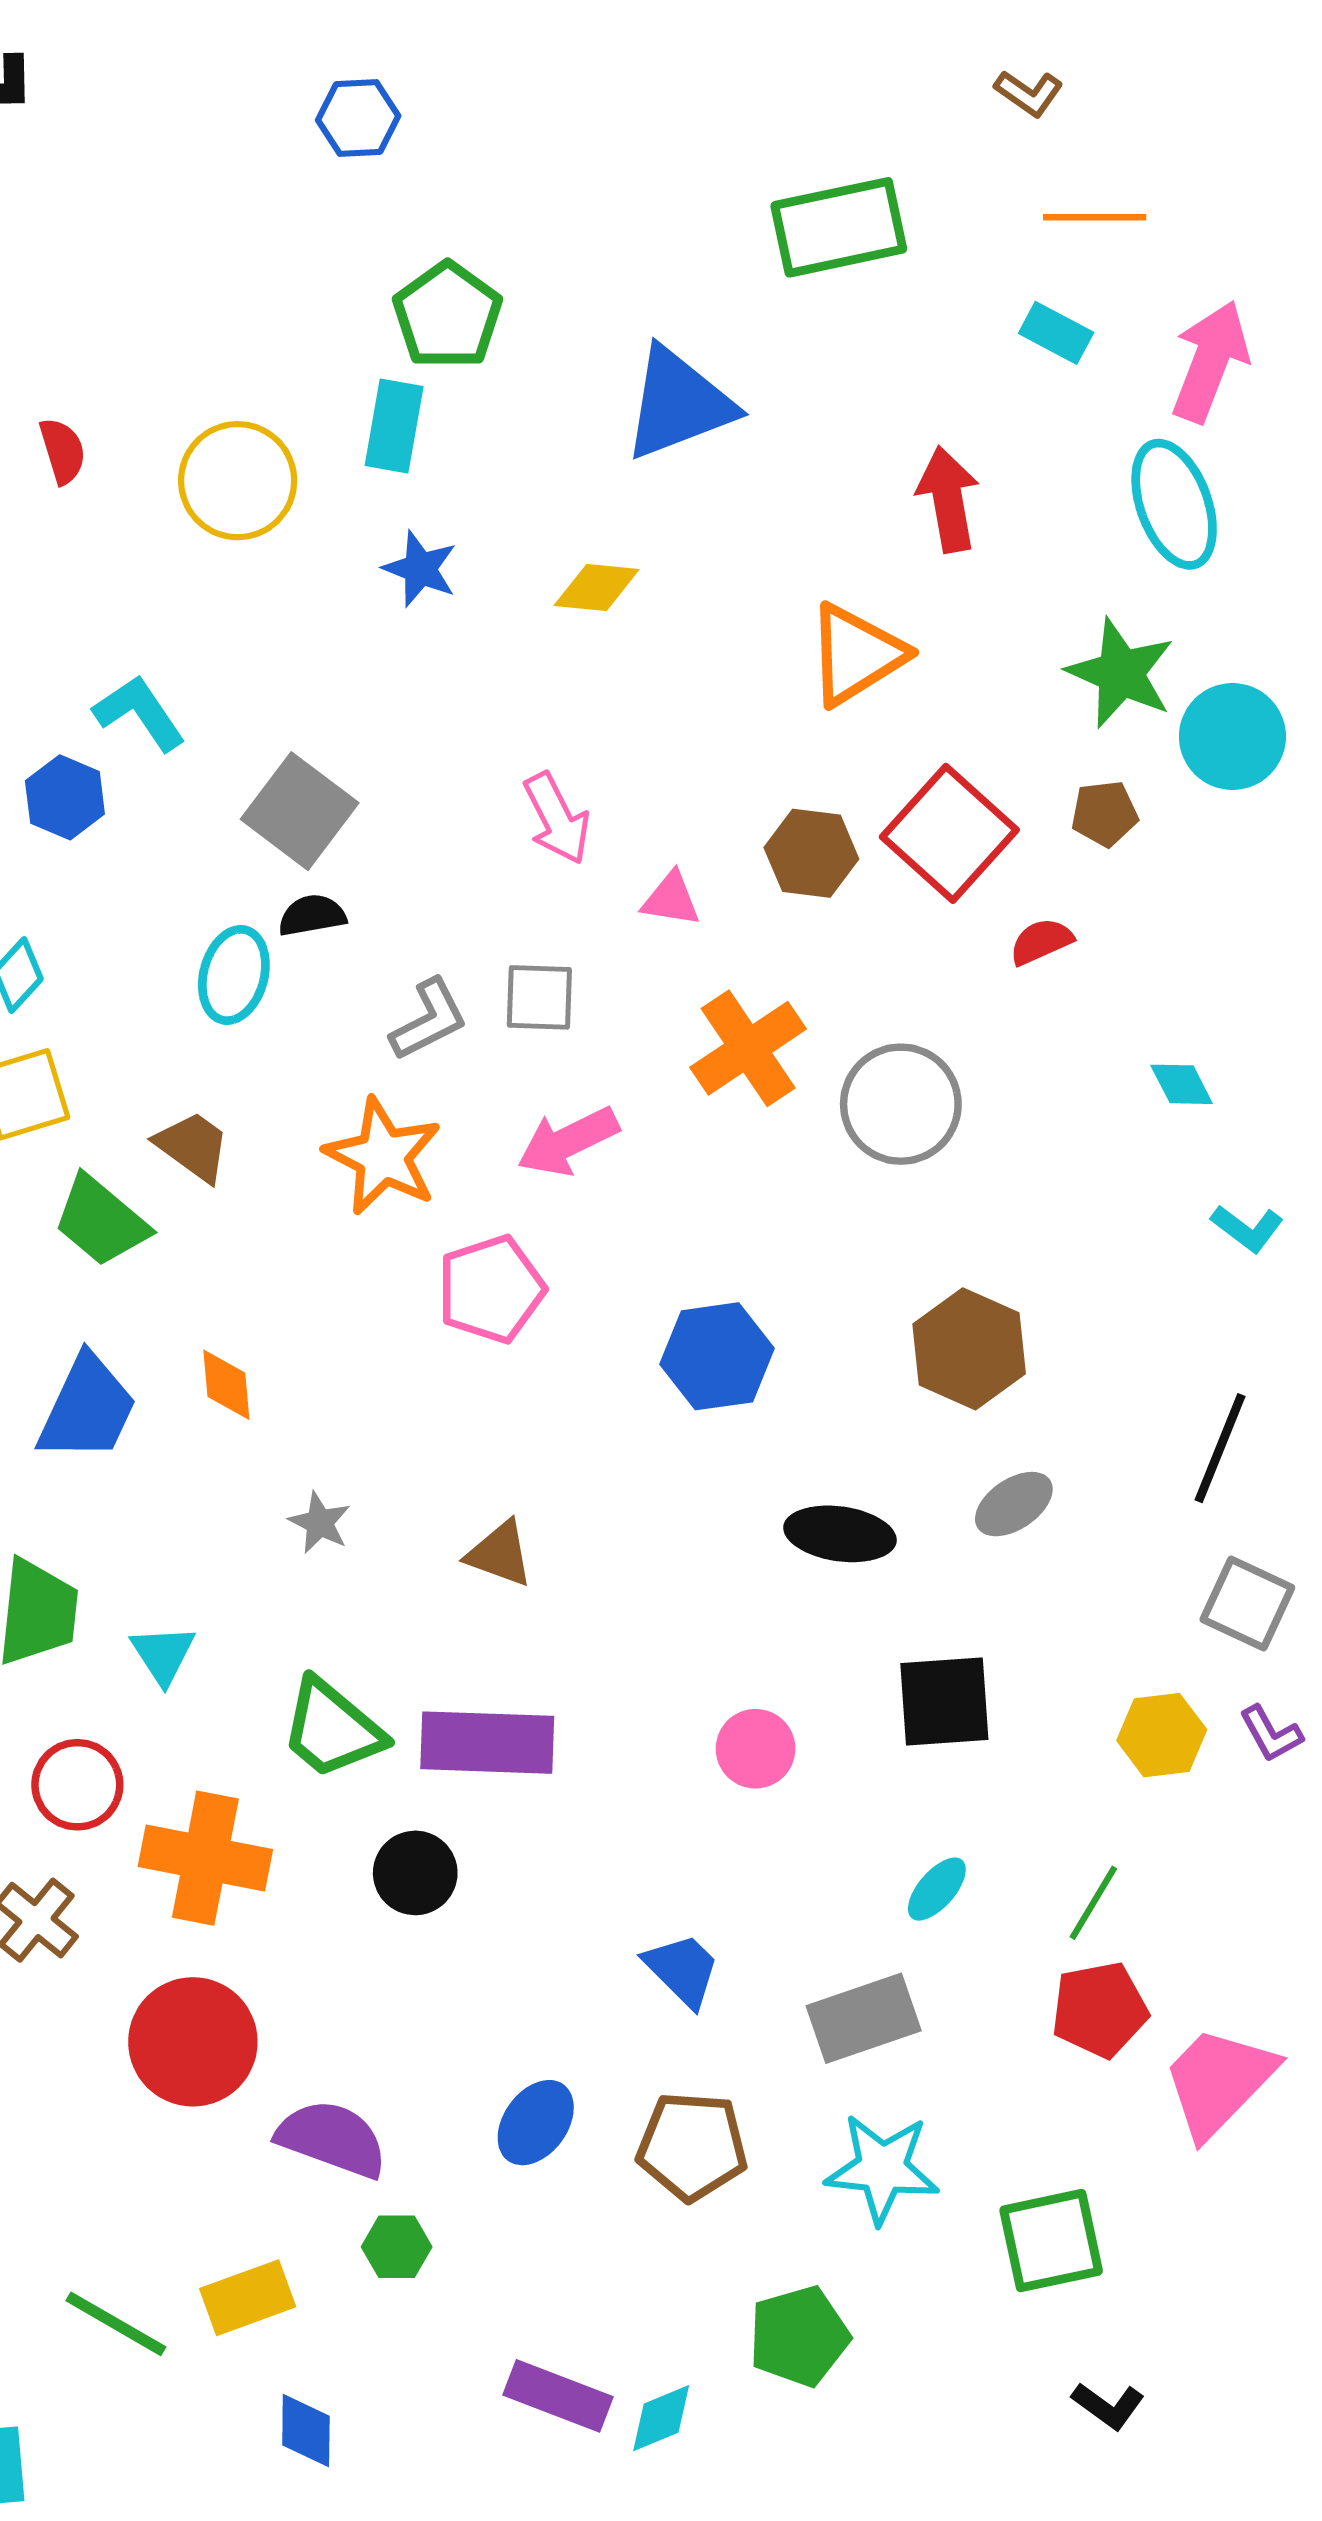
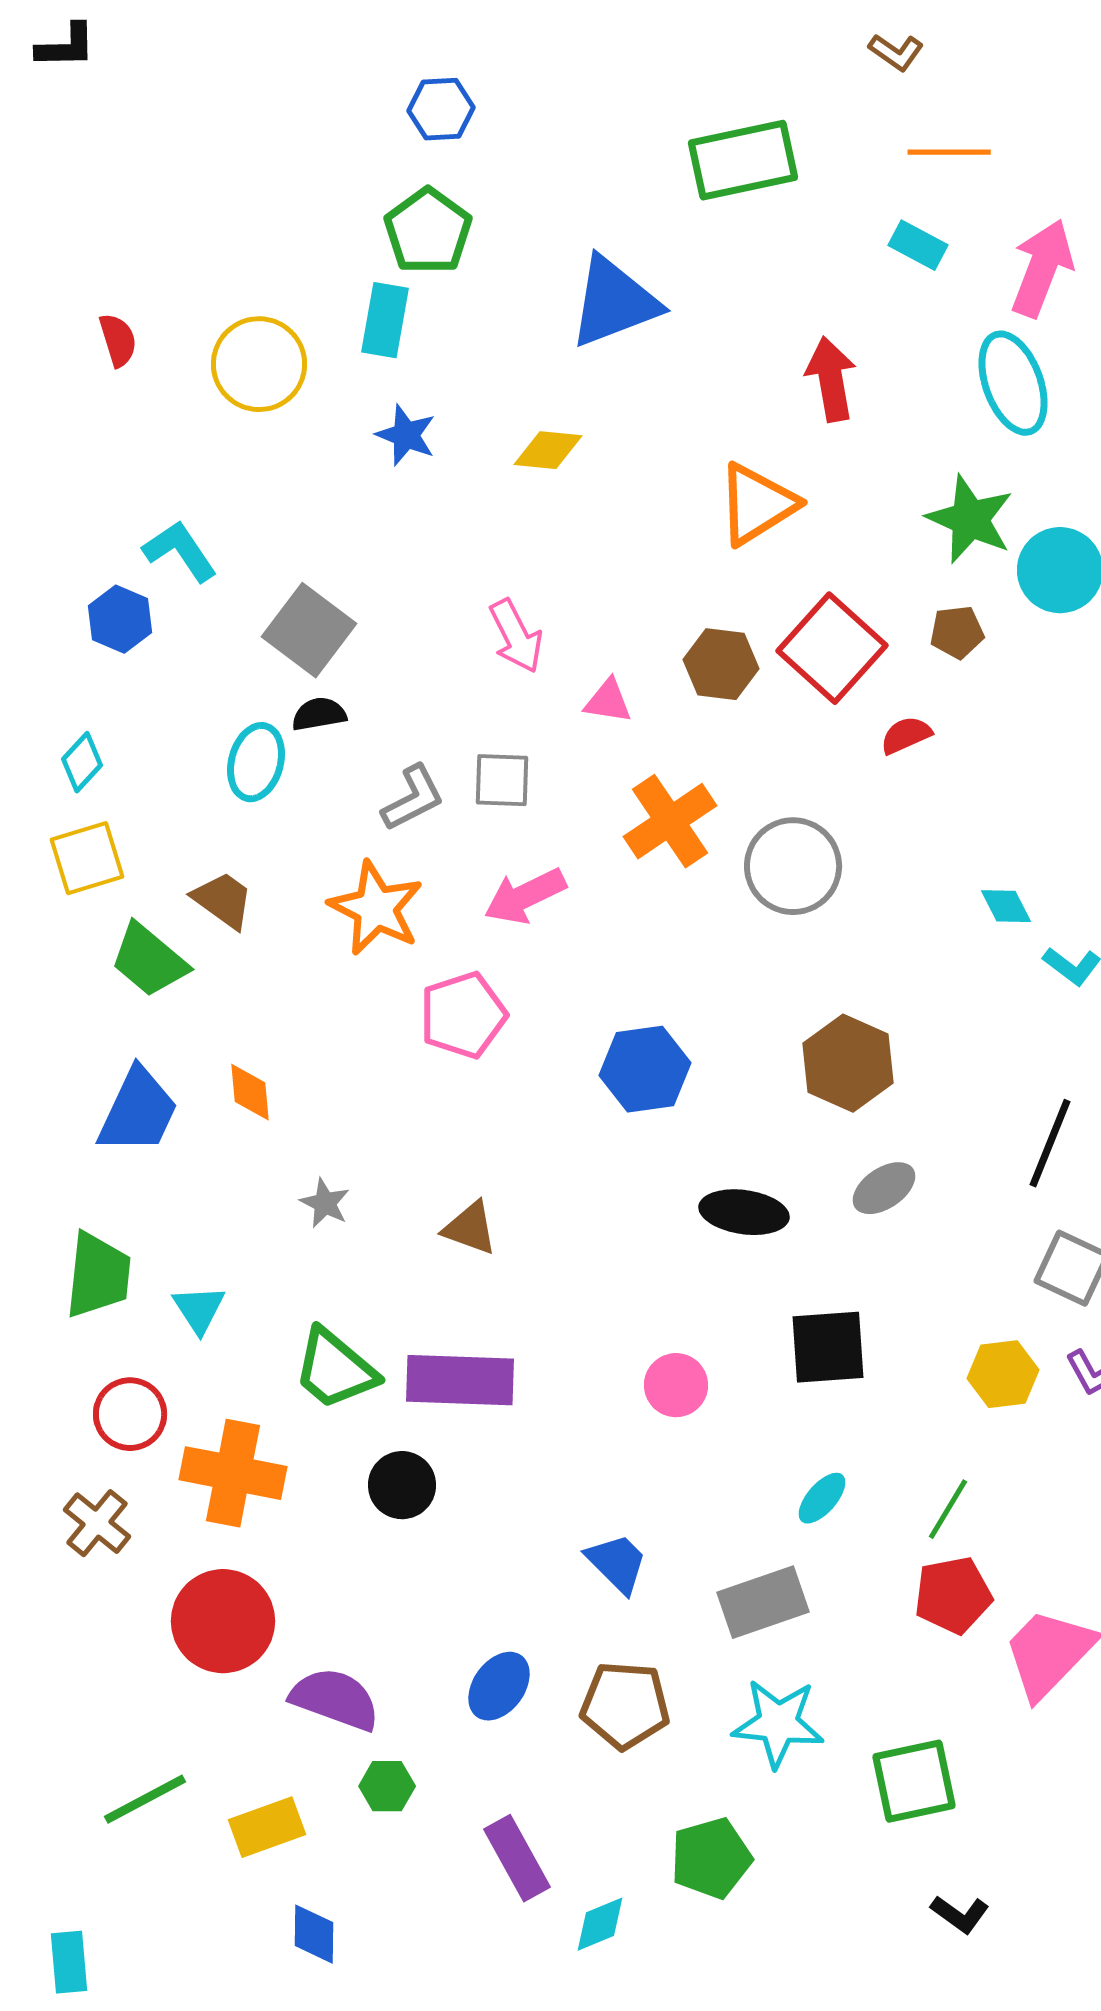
blue hexagon: (358, 118) -> (441, 109), moved
cyan diamond: (1182, 1084) -> (1006, 906), moved
green line: (116, 2324) -> (145, 1799), moved, turned -58
purple rectangle: (558, 2396) -> (517, 1858), moved, turned 40

